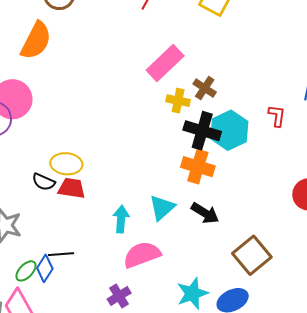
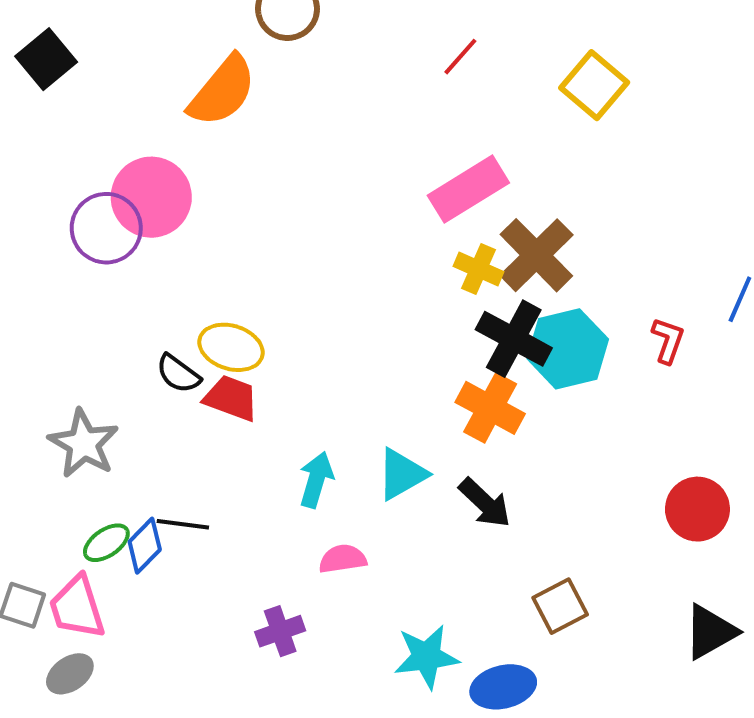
brown cross: (205, 88) -> (536, 255), size x1.6
pink semicircle: (142, 255) -> (343, 559), size x0.6
brown square: (252, 255) -> (560, 606), size x0.7

